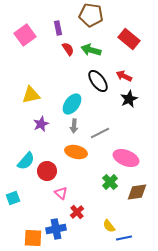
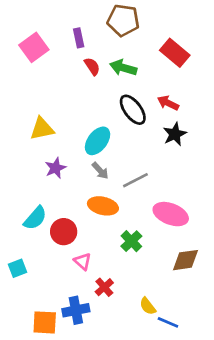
gray arrow: (74, 126) -> (100, 171), turned -48
green cross: (110, 182) -> (131, 241), moved
blue line: (124, 238) -> (168, 322), turned 35

